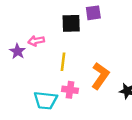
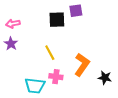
pink arrow: (36, 41) -> (13, 24), moved
yellow line: (63, 62) -> (50, 53), turned -35

